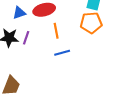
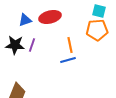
orange line: (56, 31) -> (70, 45), moved

